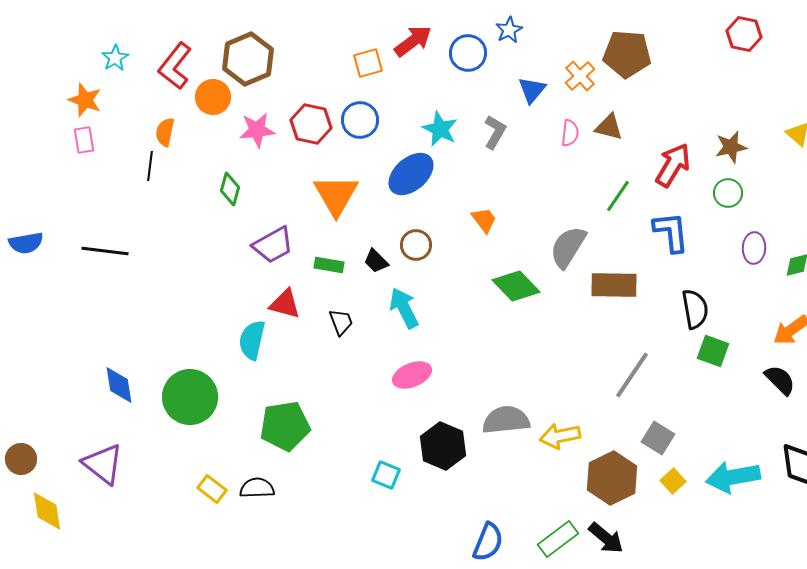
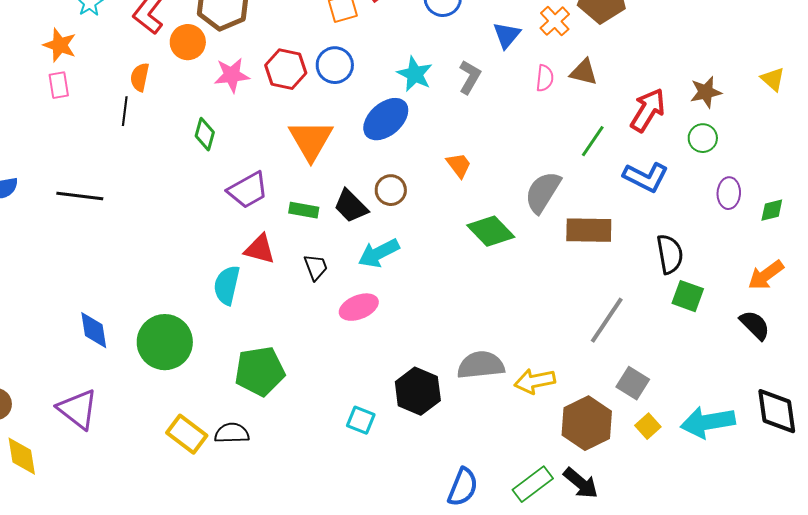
blue L-shape: (671, 232) -> (646, 177), turned 123
black trapezoid: (376, 261) -> (351, 206), size x1.4
cyan arrow: (404, 308) -> (379, 253), turned -90
pink ellipse: (412, 375) -> (359, 307), moved
yellow rectangle: (212, 489) -> (187, 434), size x1.4

